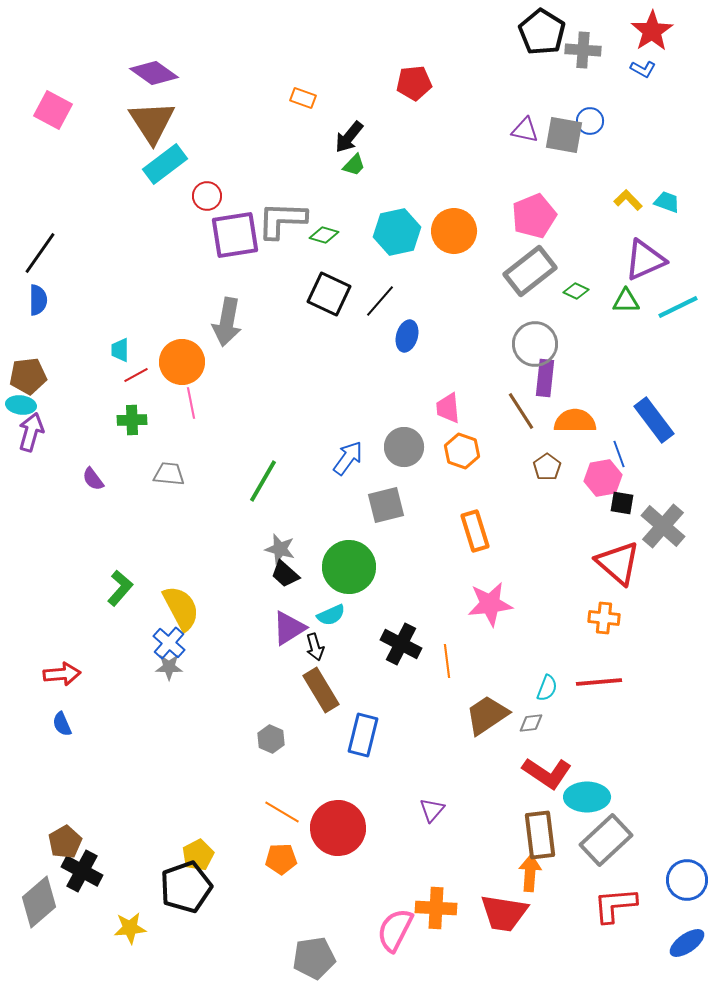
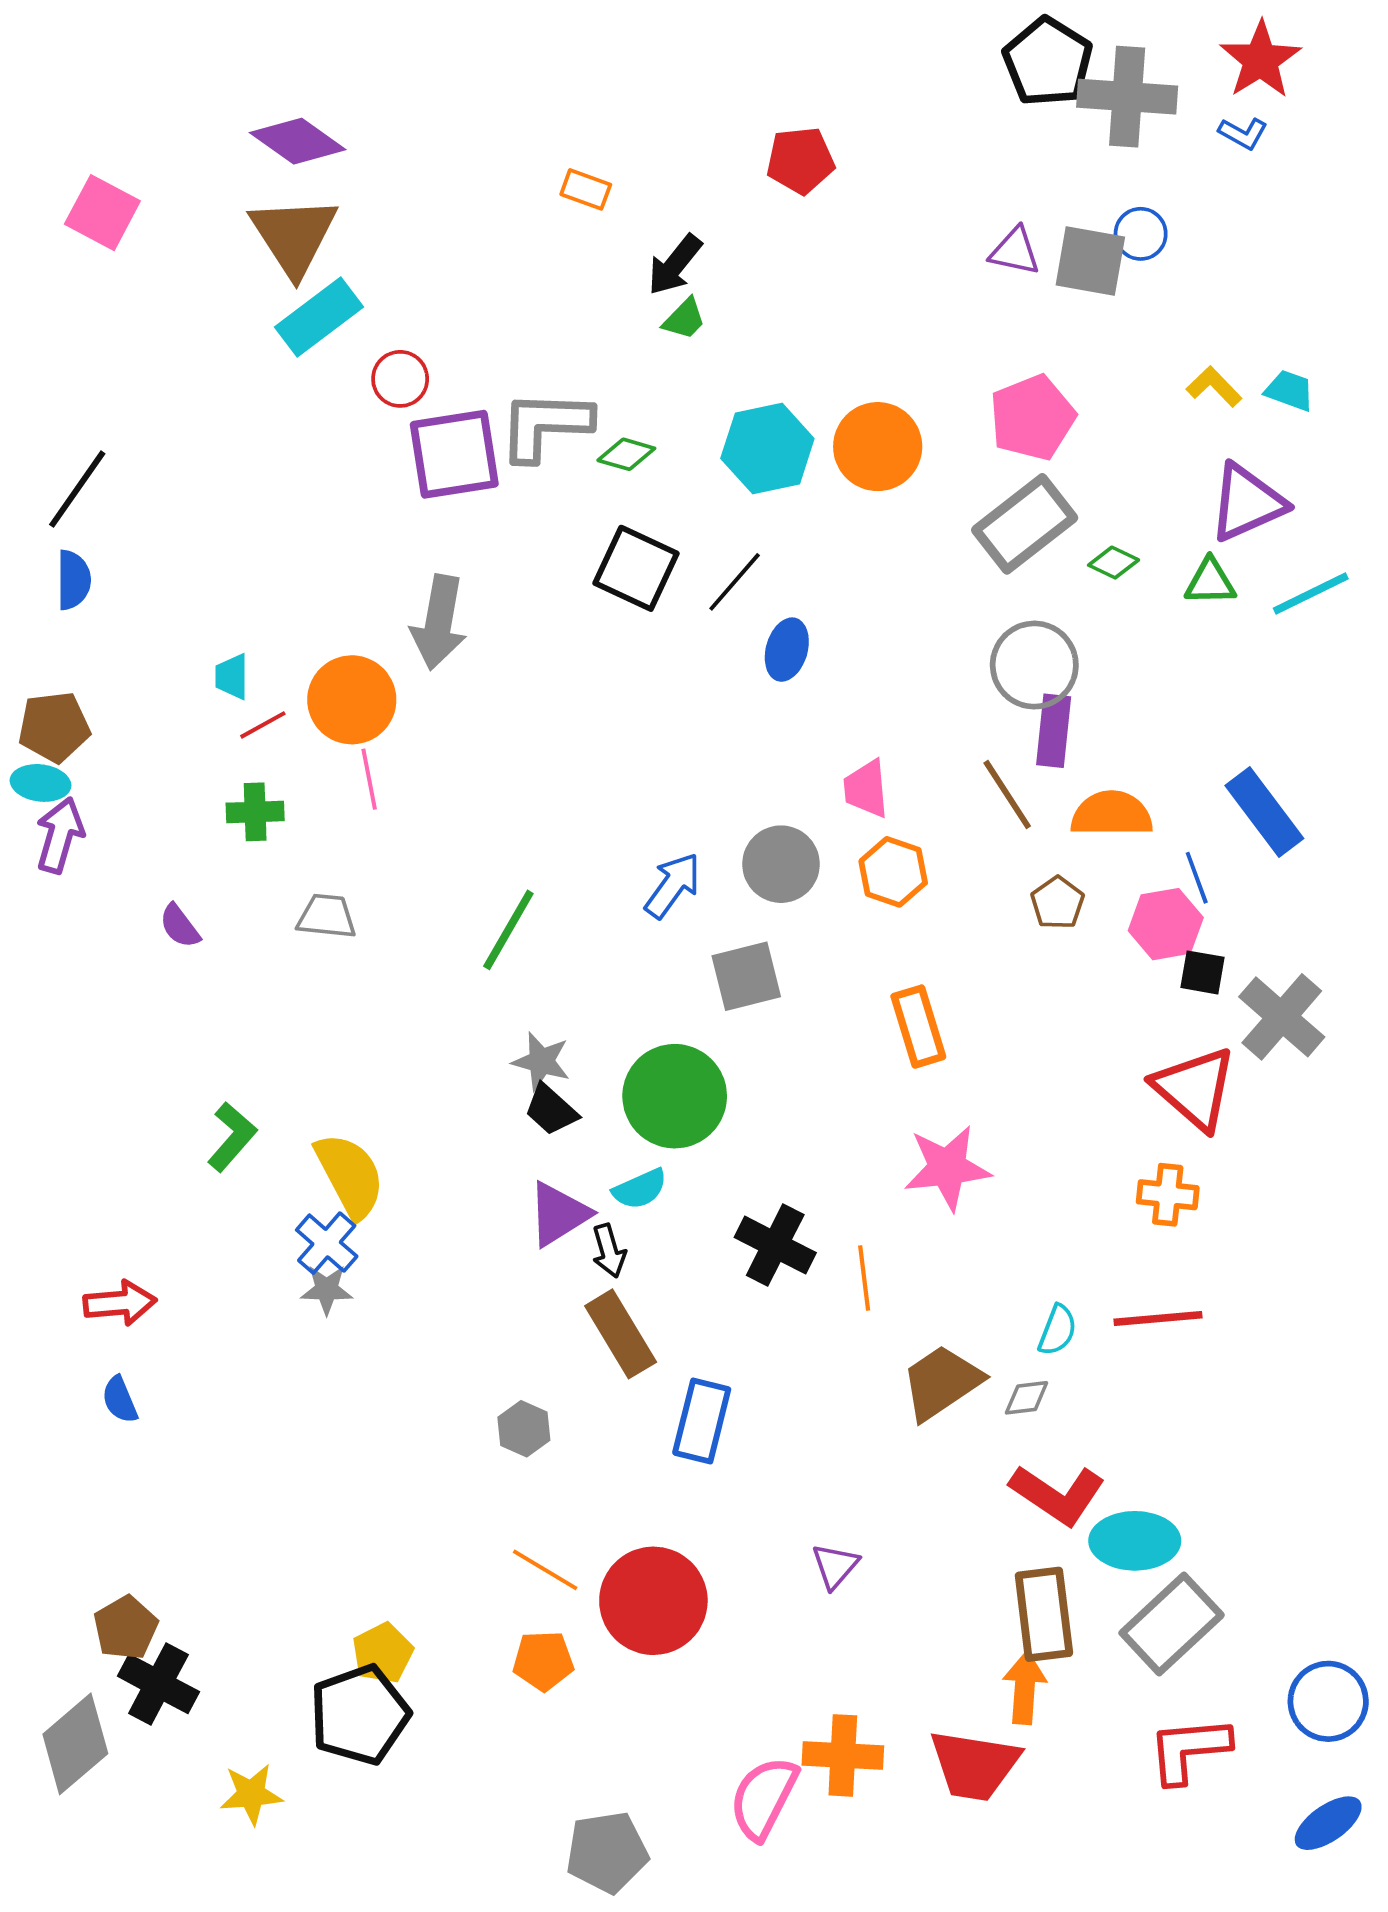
gray cross: (583, 50) -> (1127, 97), size x1.4

